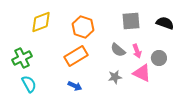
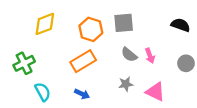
gray square: (131, 21) -> (124, 23), moved
gray circle: (159, 58) -> (186, 63), moved
pink triangle: (142, 73) -> (155, 92), moved
cyan semicircle: (29, 84) -> (43, 92), moved

